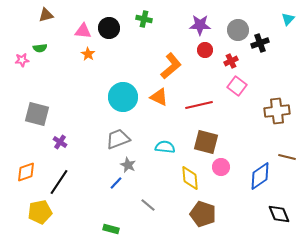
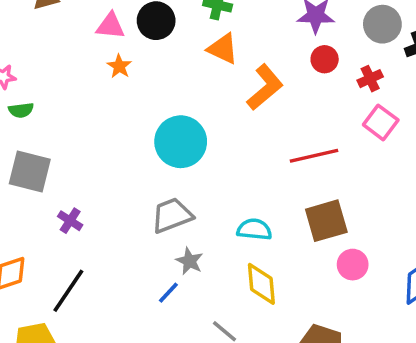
green semicircle: (40, 48) -> (21, 110), moved
orange triangle: (159, 97) -> (223, 49), moved
brown square: (206, 142) -> (326, 221), turned -30
yellow diamond: (190, 178) -> (261, 284), moved

